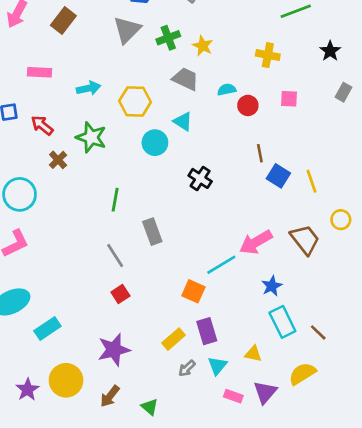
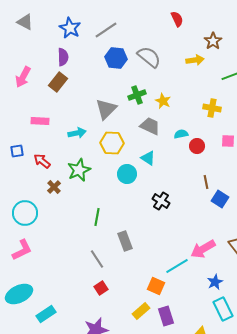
gray triangle: (127, 30) -> (106, 109), moved
green star: (91, 137) -> (79, 170), turned 30
yellow rectangle: (174, 339) -> (141, 311), moved

